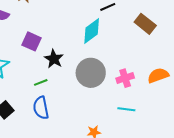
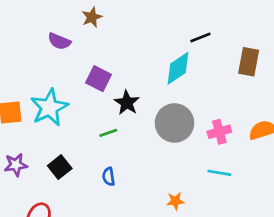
brown rectangle: (145, 24) -> (249, 62), turned 60
blue semicircle: (41, 108) -> (109, 177), moved, size x0.6

